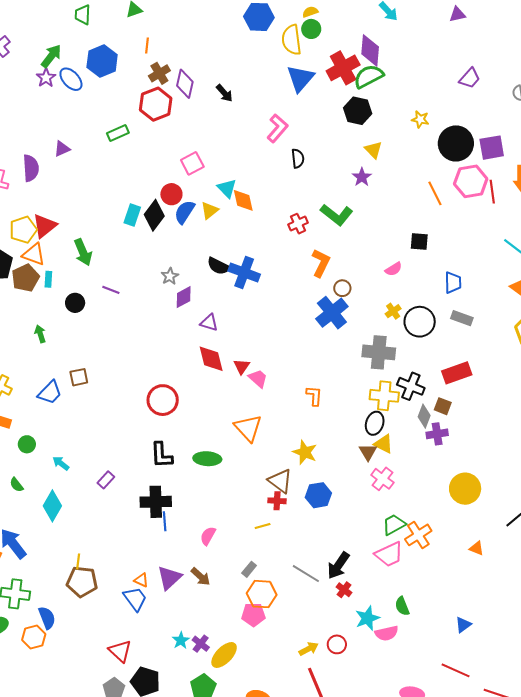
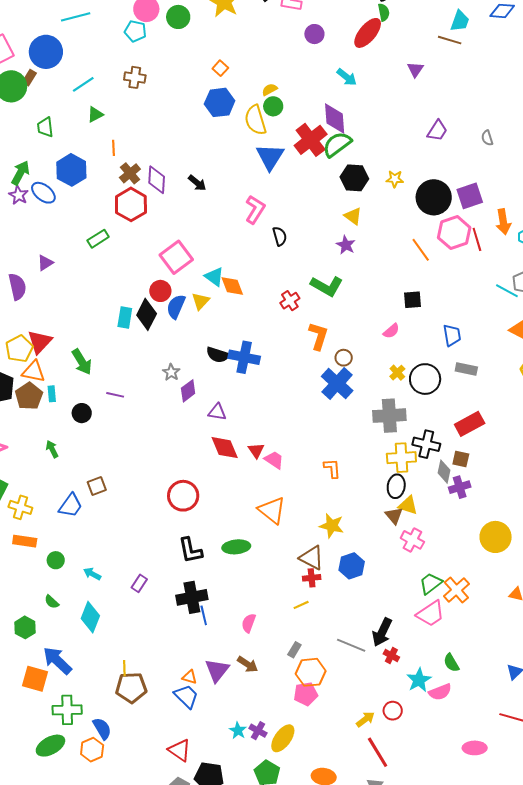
purple triangle: (457, 14) -> (415, 70), turned -36
black hexagon: (358, 111) -> (354, 178), moved
pink square: (192, 163) -> (176, 257), size x1.4

